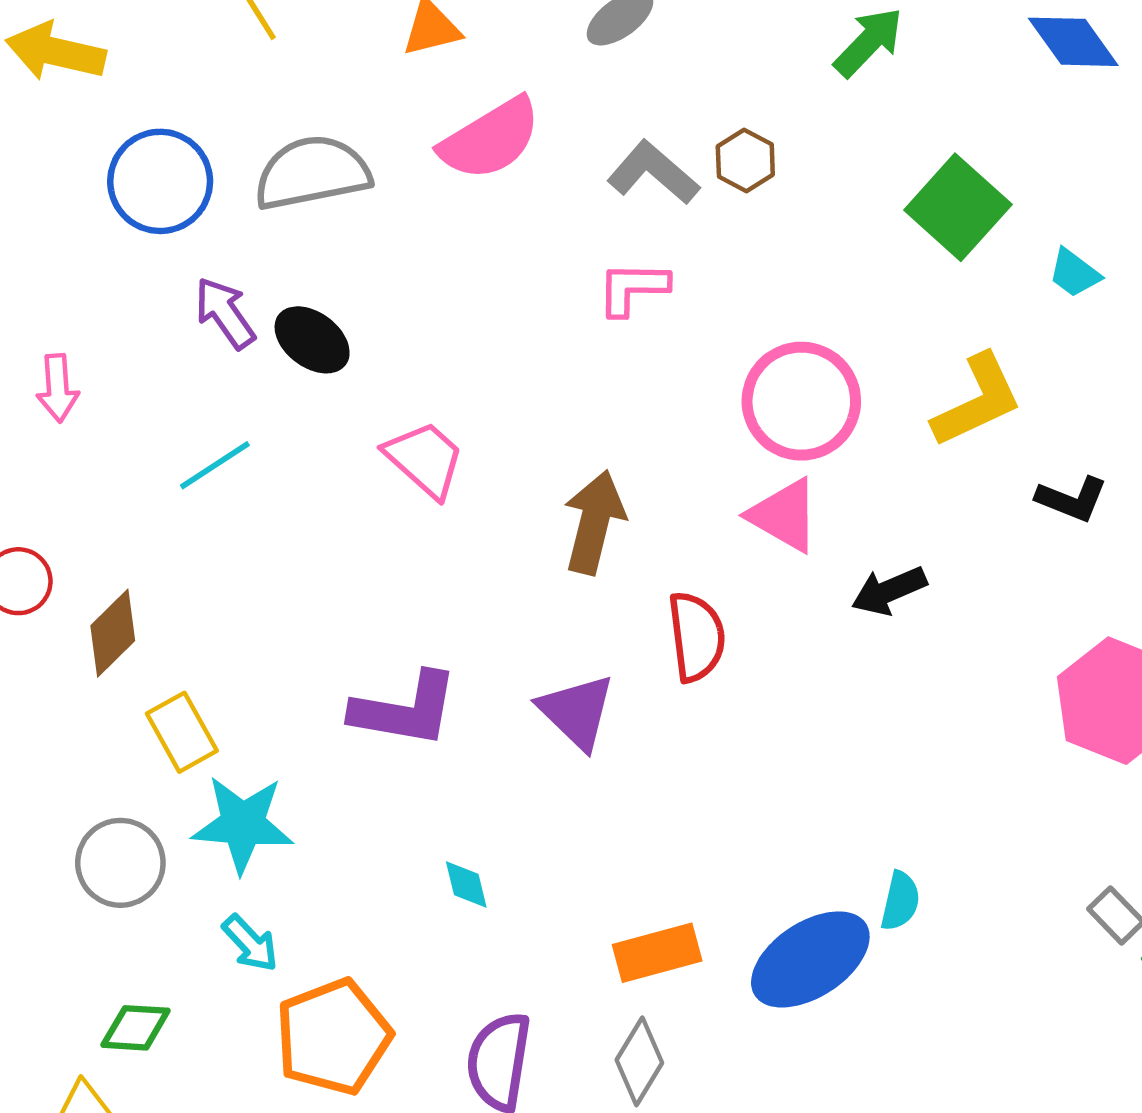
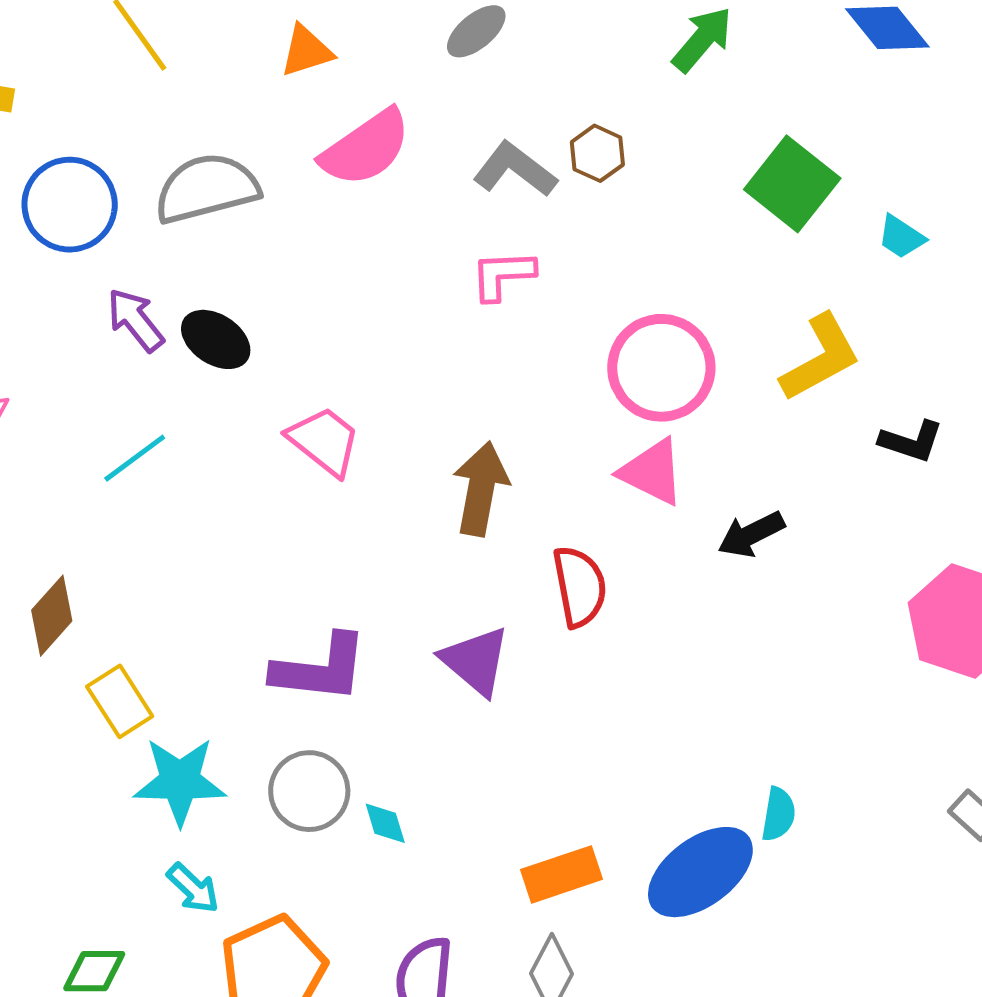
gray circle: (120, 863) -> (309, 791), moved

